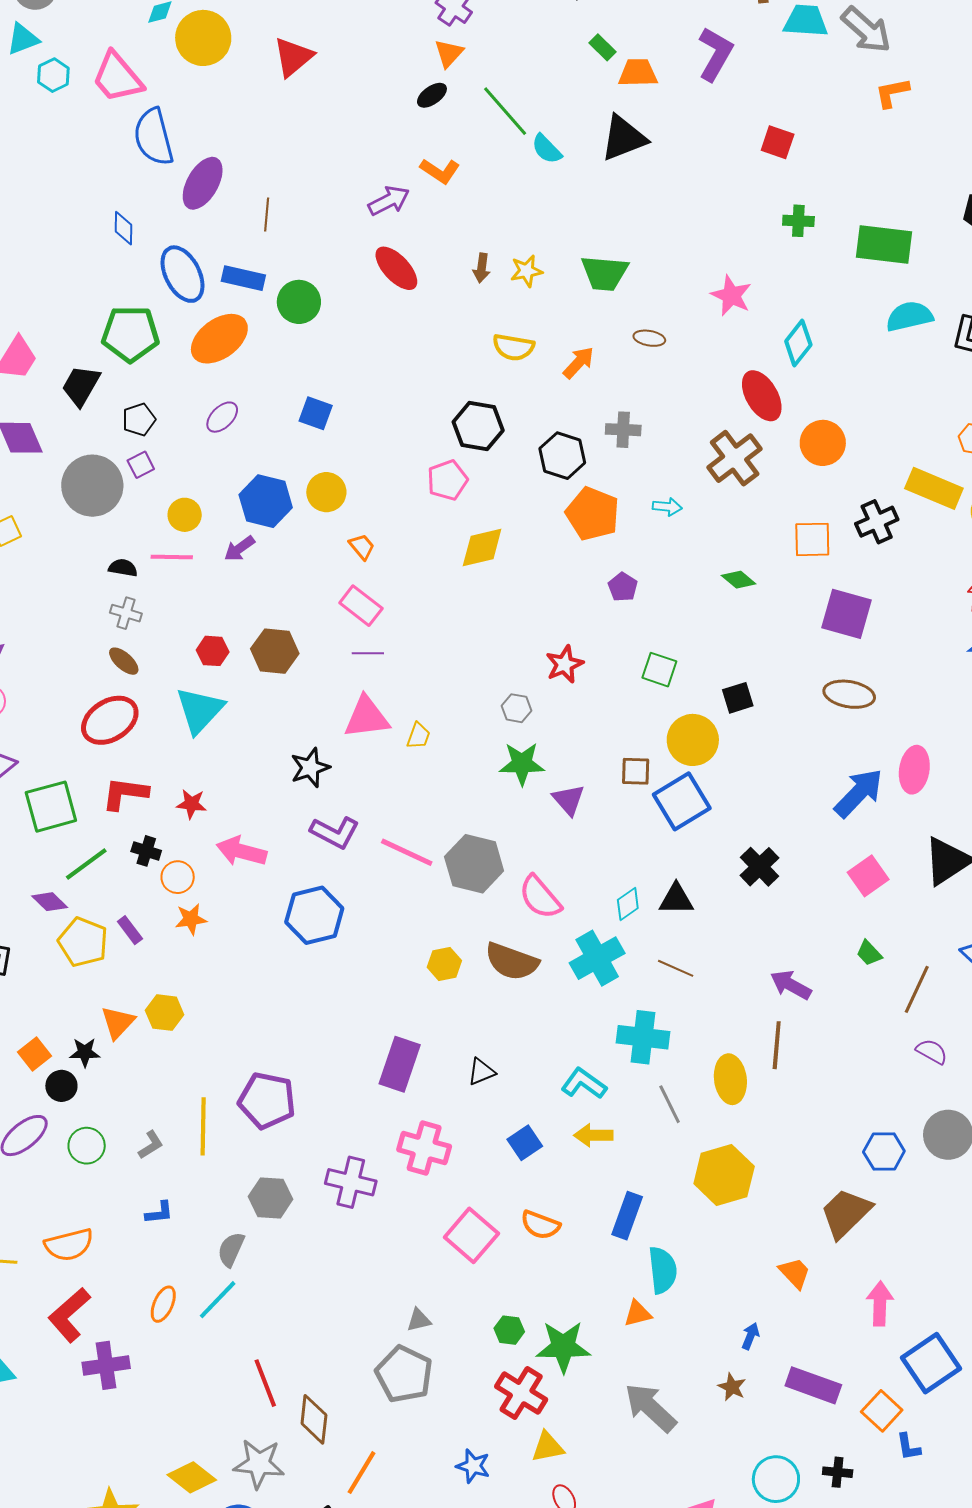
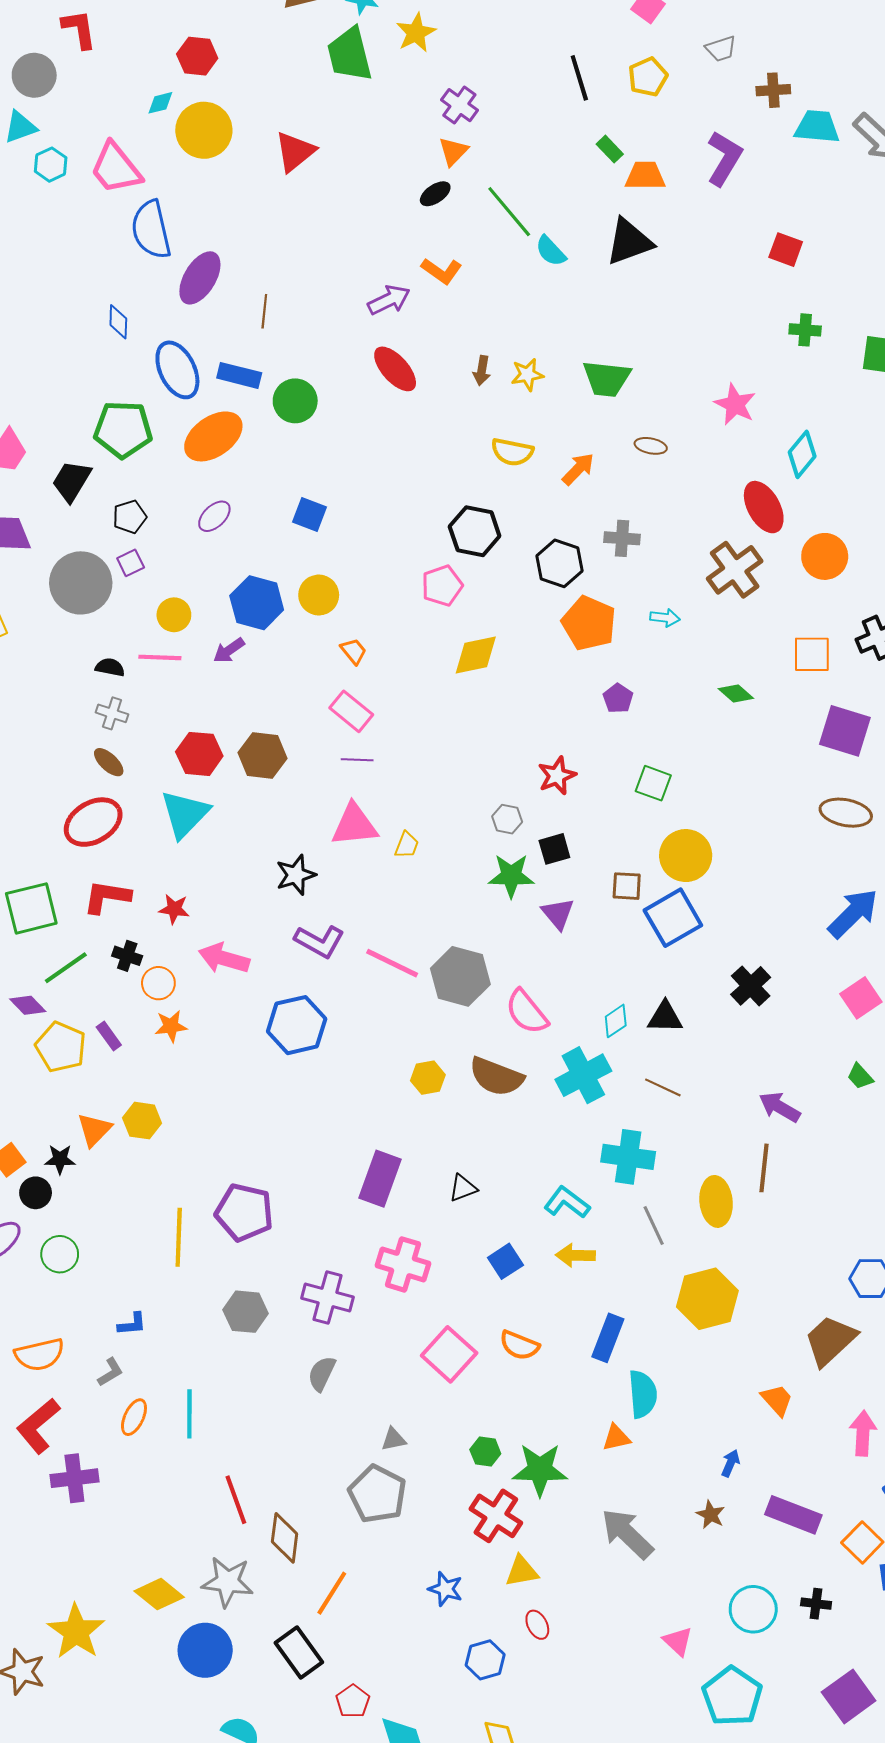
red hexagon: (213, 651) -> (199, 754), size x1.4
black square: (738, 698) -> (554, 849), moved
gray L-shape: (151, 1145) -> (110, 1372), moved
gray semicircle: (231, 1249) -> (322, 1374), moved
cyan line: (218, 1300) -> (189, 1414), turned -45

